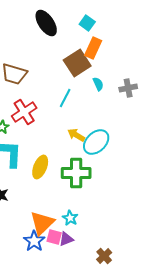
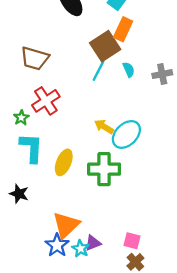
cyan line: (65, 98) -> (98, 71), moved
cyan star: (70, 218) -> (81, 249), moved
pink square: (54, 237) -> (132, 241), moved

